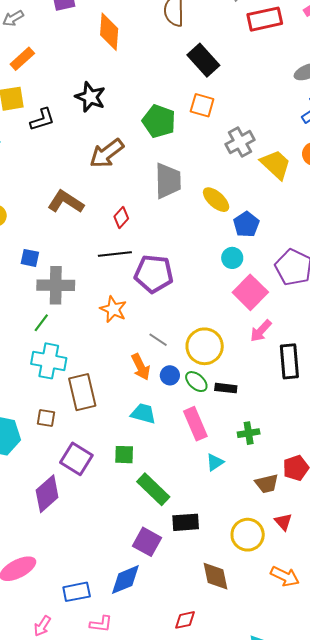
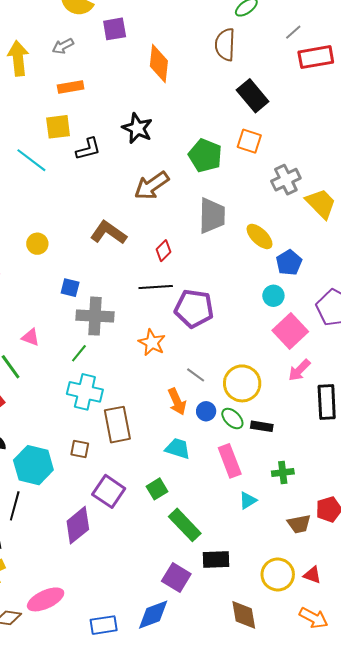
orange rectangle: (22, 59) -> (71, 87), turned 30
green square: (124, 455) -> (157, 489), turned -35
red triangle: (283, 522) -> (312, 575), moved, turned -30

